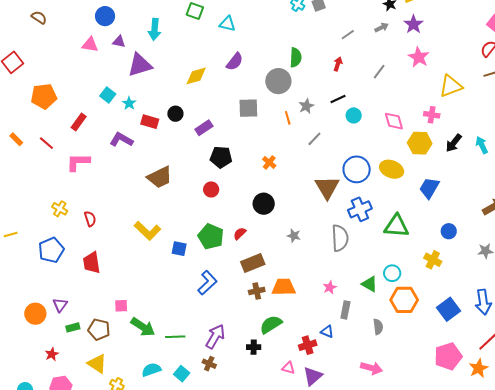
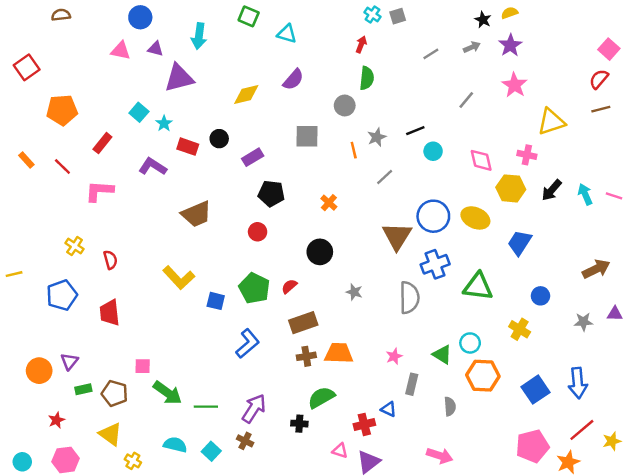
brown semicircle: (39, 17) -> (61, 15), turned -42
red arrow: (338, 64) -> (361, 44), moved
gray circle: (278, 81) -> (345, 106), size x0.7
cyan semicircle: (151, 370) -> (175, 445), turned 30

